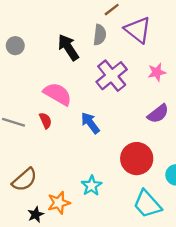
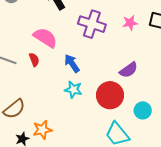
purple cross: (112, 76) -> (92, 24), turned -36
purple semicircle: (158, 114) -> (129, 70), moved
cyan star: (92, 186) -> (73, 90), moved, turned -30

